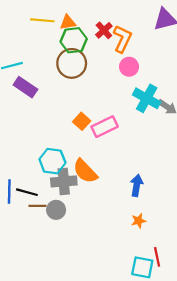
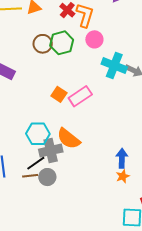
green hexagon: (74, 40) -> (62, 43), moved
brown circle: (72, 63) -> (43, 44), size x0.7
blue arrow: (137, 185) -> (122, 158), moved
black line: (27, 192) -> (36, 163), moved, turned -42

